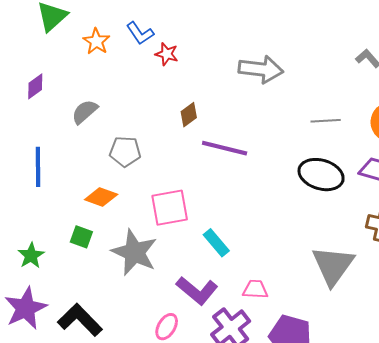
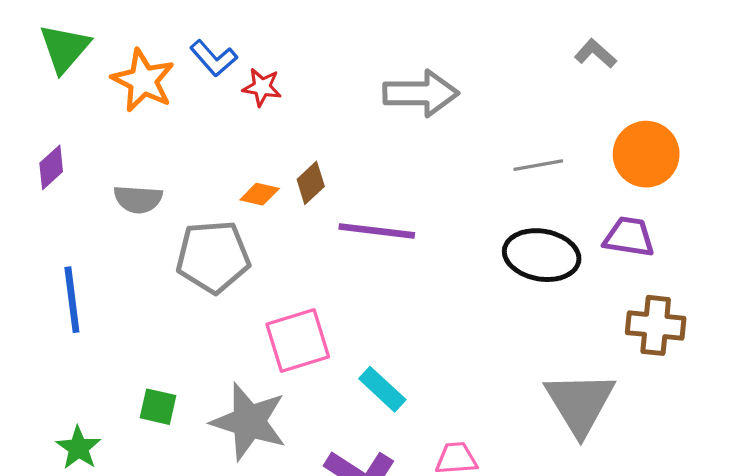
orange star: (96, 41) -> (143, 80), size x1.4
gray semicircle: (85, 112) -> (138, 199), turned -128
gray pentagon: (125, 152) -> (213, 257), size x1.4
orange diamond: (101, 197) -> (260, 194), moved, size x0.7

